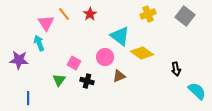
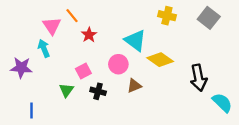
red star: (90, 14) -> (89, 35), moved
yellow cross: (148, 14) -> (167, 16), turned 35
pink square: (74, 63) -> (83, 71), turned 32
black arrow: (176, 69) -> (199, 78), size x1.6

